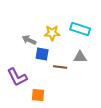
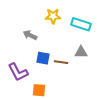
yellow star: (52, 33) -> (53, 16), moved
blue square: (42, 54) -> (43, 58), moved

